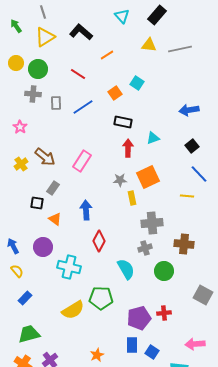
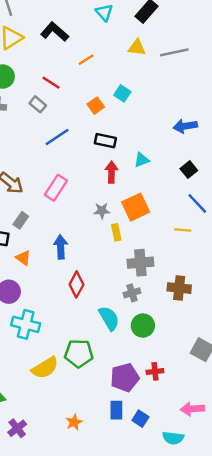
gray rectangle: (56, 103) -> (38, 104), moved, turned -48
blue line: (83, 107) -> (57, 137), moved
cyan cross: (69, 267) -> (26, 324), moved
green circle: (164, 271) -> (143, 326), moved

